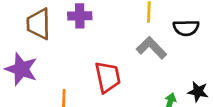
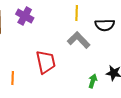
purple cross: (80, 16) -> (25, 16), turned 30

